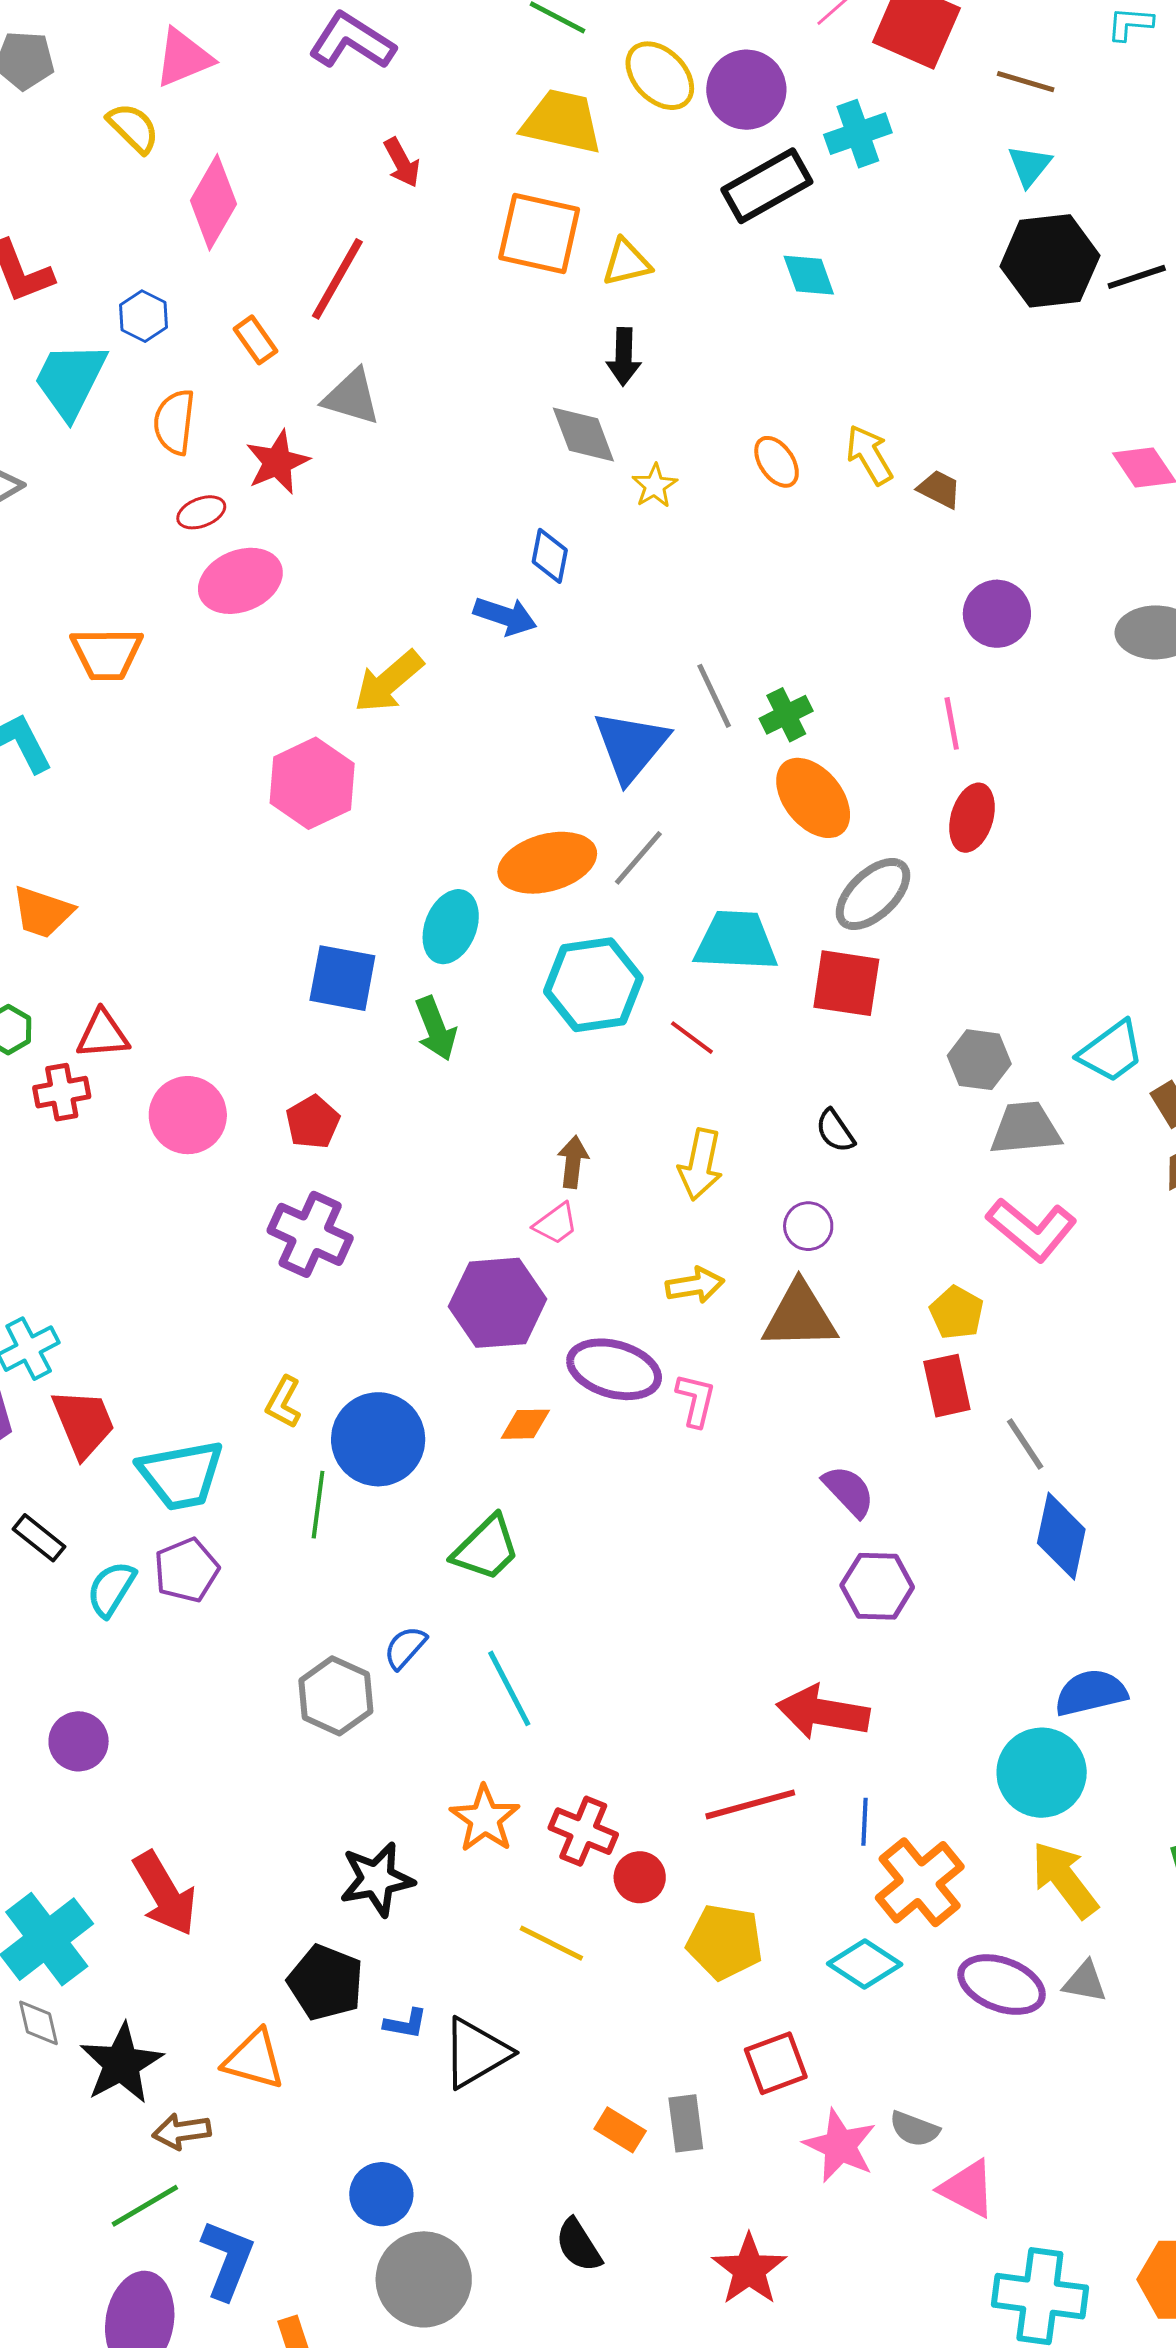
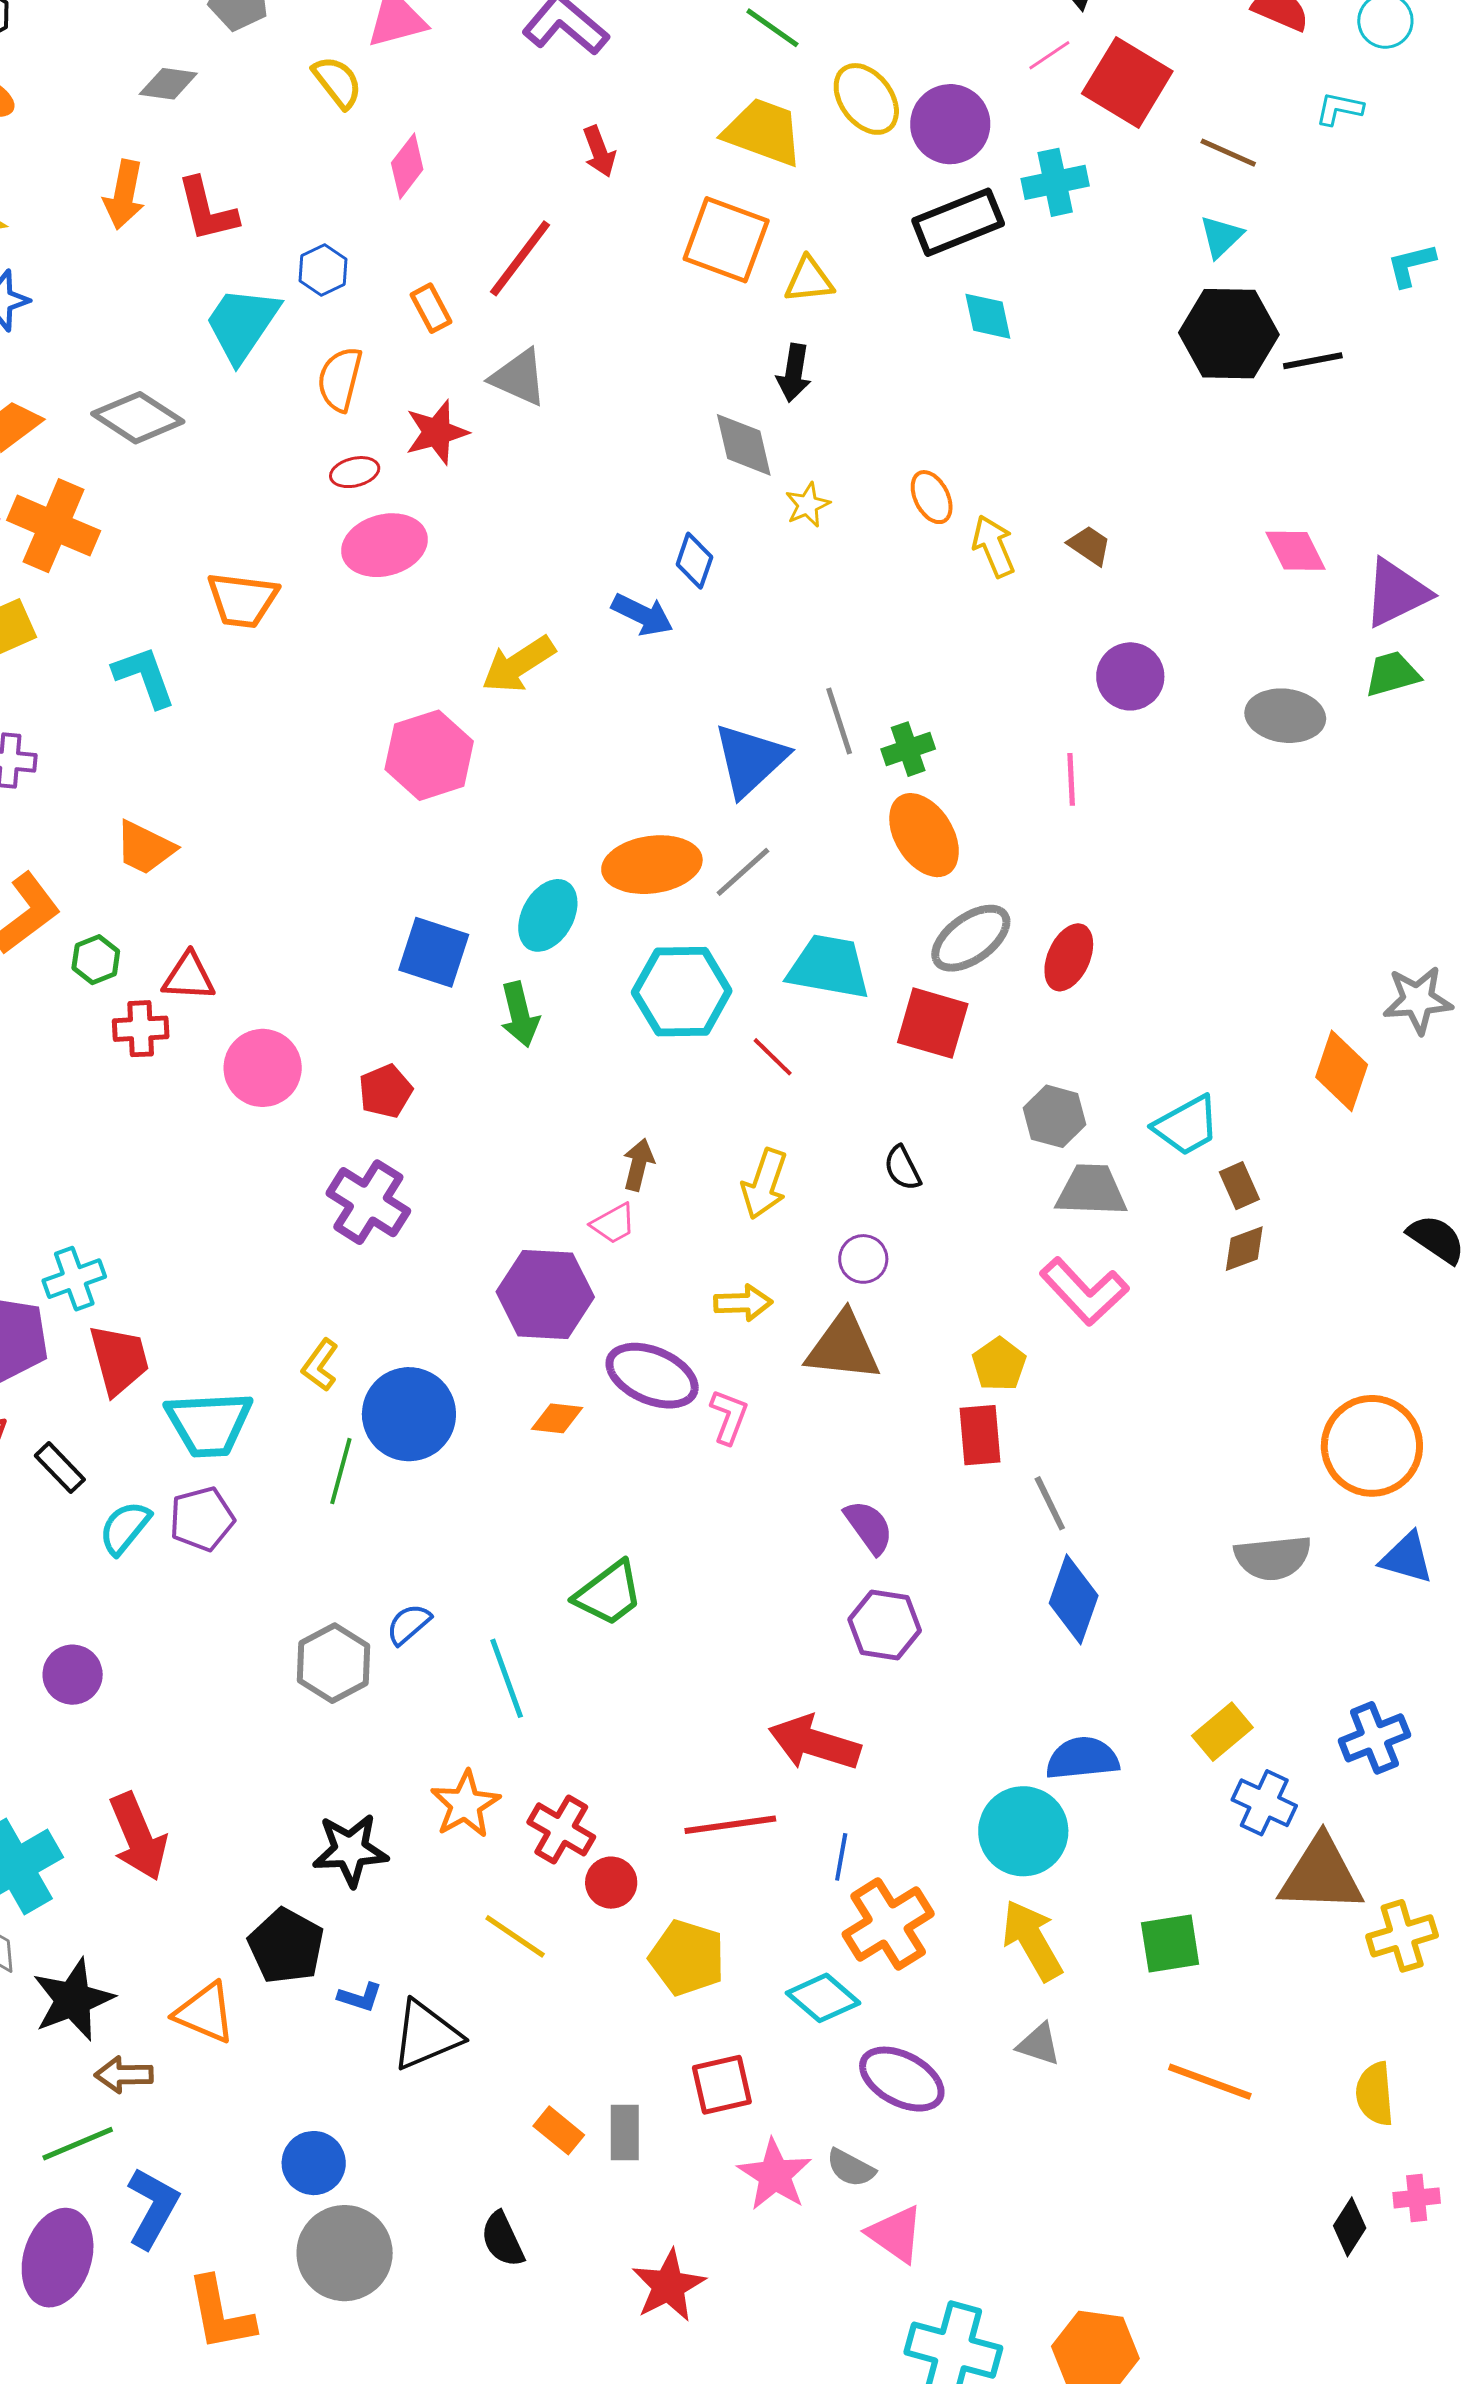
pink diamond: (213, 202) -> (407, 166), size x0.7
yellow arrow: (869, 455) -> (994, 546), moved
red ellipse: (972, 818) -> (1069, 957), moved
green trapezoid: (486, 1548) -> (609, 1594), moved
purple ellipse: (1002, 1985) -> (902, 2079), moved

